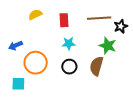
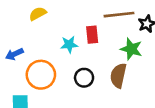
red rectangle: (64, 20) -> (92, 35), moved
cyan star: (69, 43) -> (69, 45), moved

